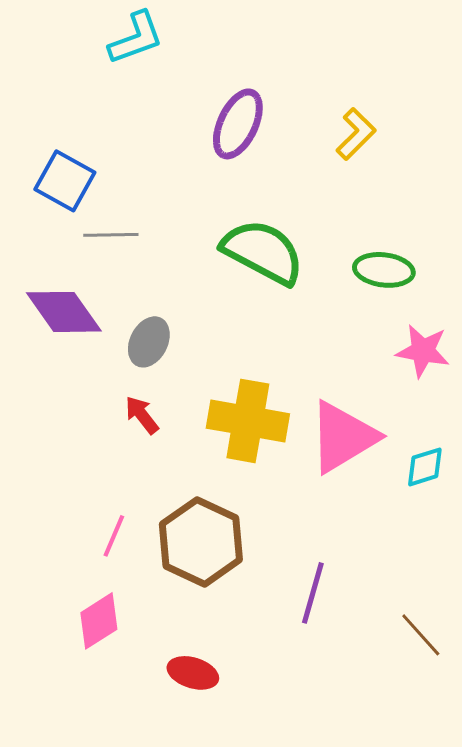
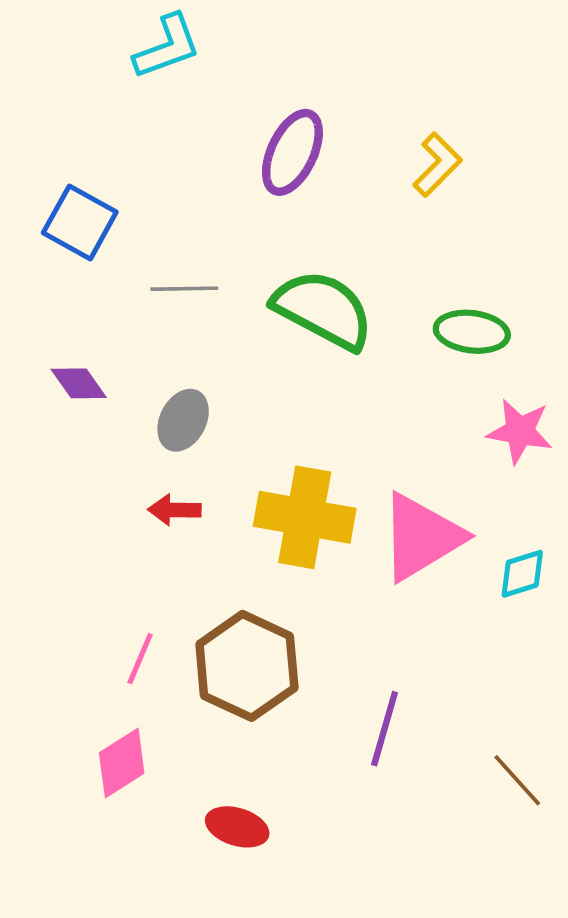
gray line: (111, 235) -> (184, 289), moved
purple diamond: (64, 312) -> (79, 383), size x0.6
red arrow: (142, 415) -> (174, 510), turned -51

